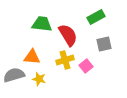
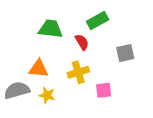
green rectangle: (96, 17) -> (98, 20), moved
red semicircle: (68, 35) -> (82, 42), size x0.6
pink square: (86, 66) -> (104, 90), moved, turned 32

